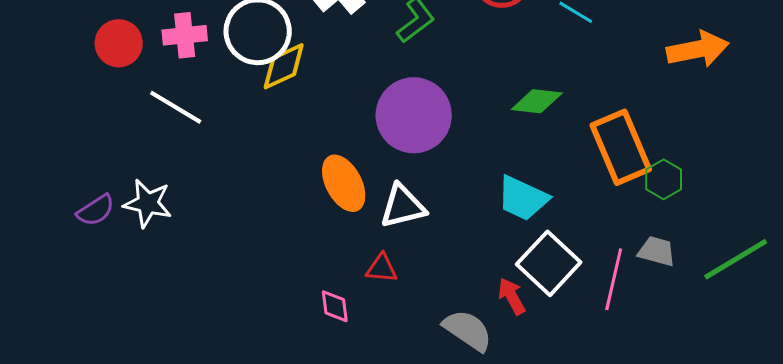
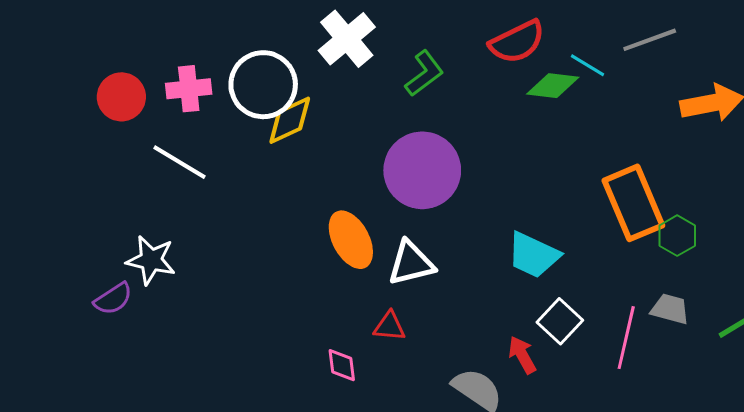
green diamond: (537, 101) -> (553, 86), moved
purple semicircle: (96, 210) -> (113, 299), moved
white square: (549, 263) -> (560, 321), size x0.7

